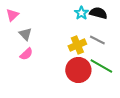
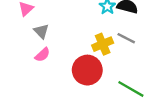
green line: (101, 66) -> (131, 89), moved
red circle: (78, 70) -> (87, 70), moved

